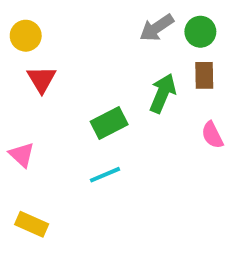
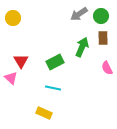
red triangle: (42, 79) -> (21, 61), moved
cyan line: (105, 175) -> (53, 88), turned 35
yellow rectangle: (32, 224) -> (44, 113), moved

